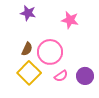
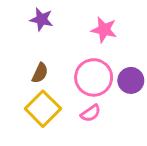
pink circle: (50, 52) -> (94, 77), moved
purple circle: (85, 76) -> (131, 80), moved

